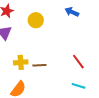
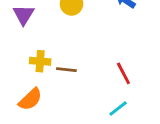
cyan line: (79, 86) -> (118, 108), turned -64

